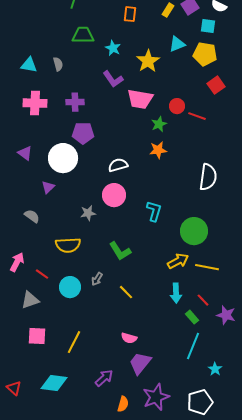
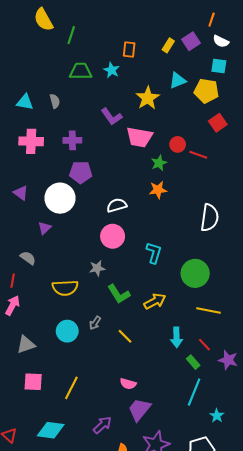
cyan square: (208, 26) -> (219, 66), moved
cyan star: (113, 48) -> (112, 70), moved
gray star: (88, 213) -> (97, 268), moved
yellow arrow: (178, 261) -> (155, 301), moved
red line: (42, 274) -> (13, 281), moved, turned 64

